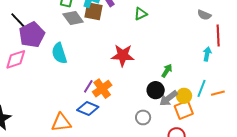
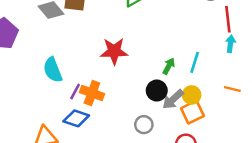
cyan semicircle: (59, 53) -> (53, 70), moved
cyan arrow: (207, 54) -> (230, 44), moved
cyan line: (201, 88) -> (195, 62), moved
orange cross: (102, 89) -> (92, 93), turned -30
orange line: (218, 93) -> (232, 89), turned 32

